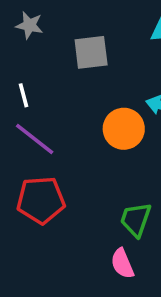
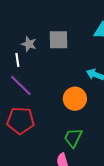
gray star: (29, 25) -> (29, 44), moved
orange circle: (124, 129) -> (75, 99), moved

